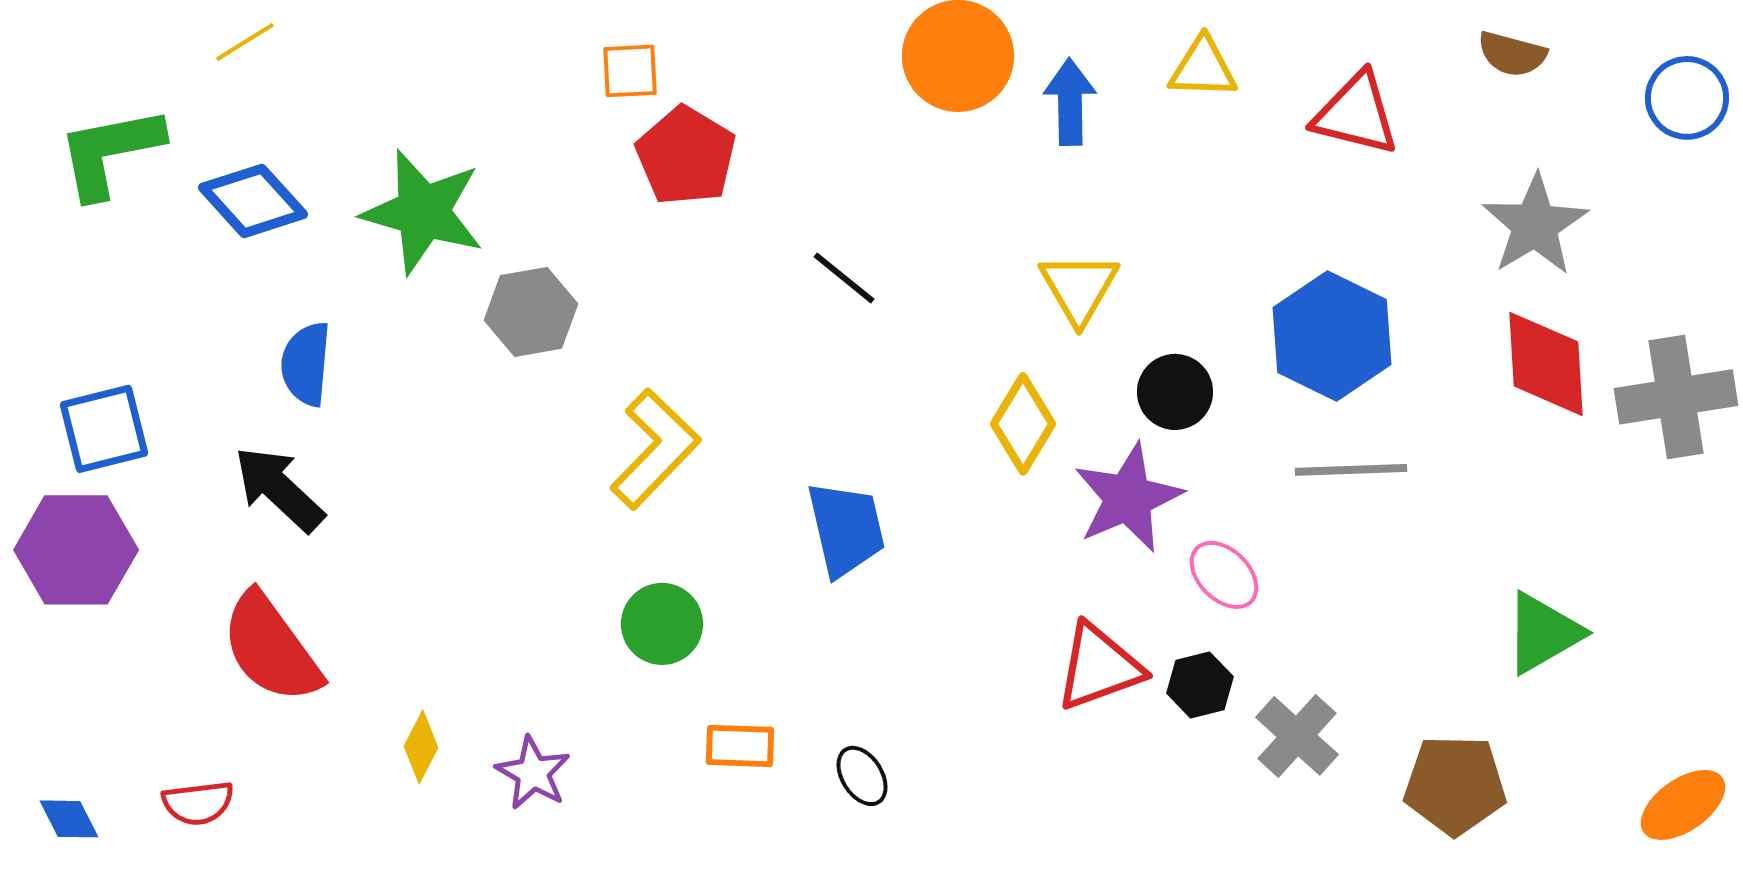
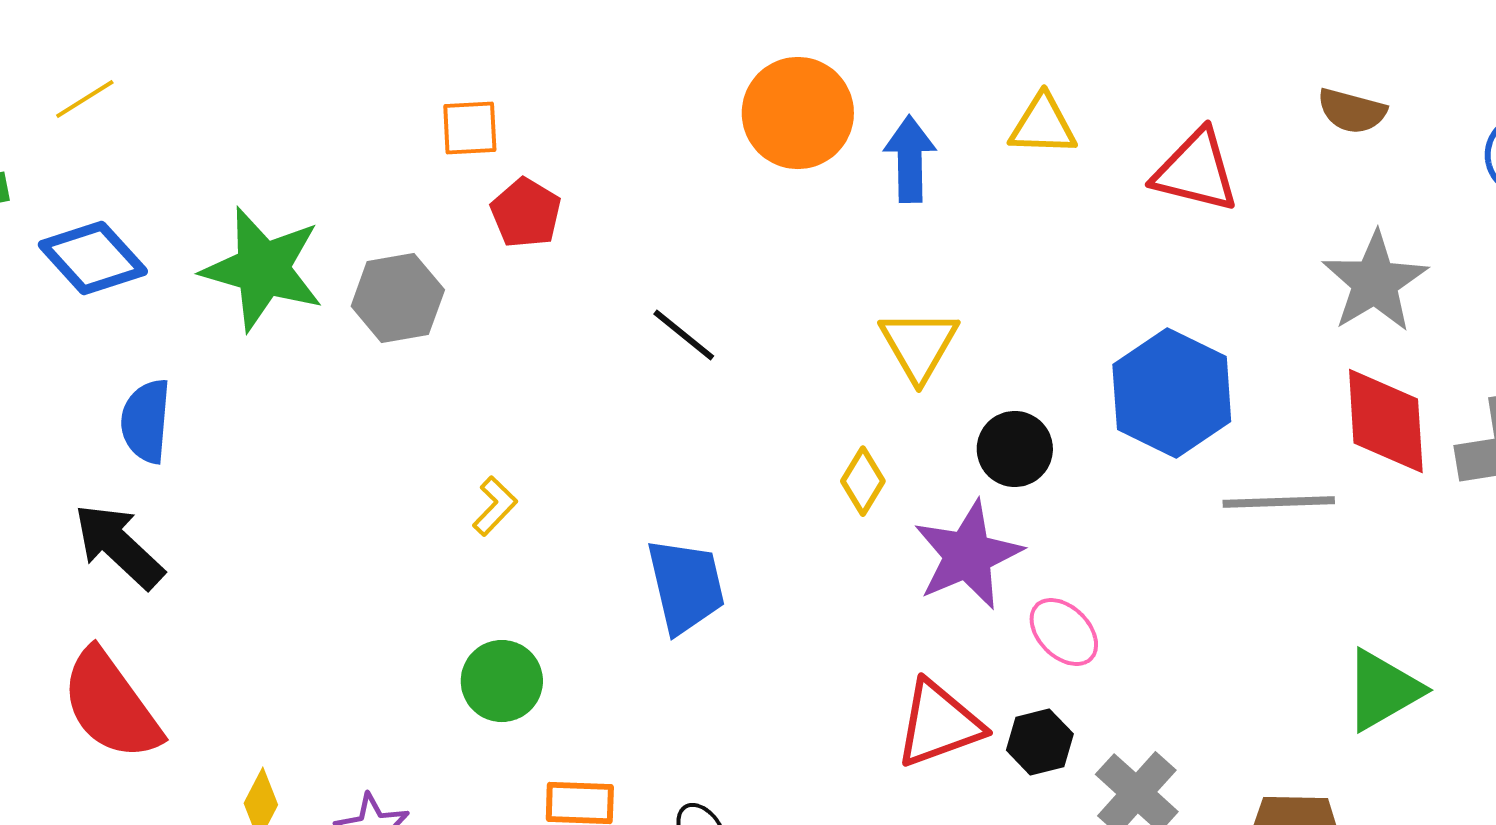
red pentagon: (686, 156) -> (526, 213), size x0.7
gray hexagon: (531, 312) -> (398, 298), moved
yellow diamond: (1023, 424) -> (863, 481), size x0.7
yellow L-shape: (655, 449) -> (495, 506), size x0.5
gray line: (1351, 470) -> (1279, 502), moved

